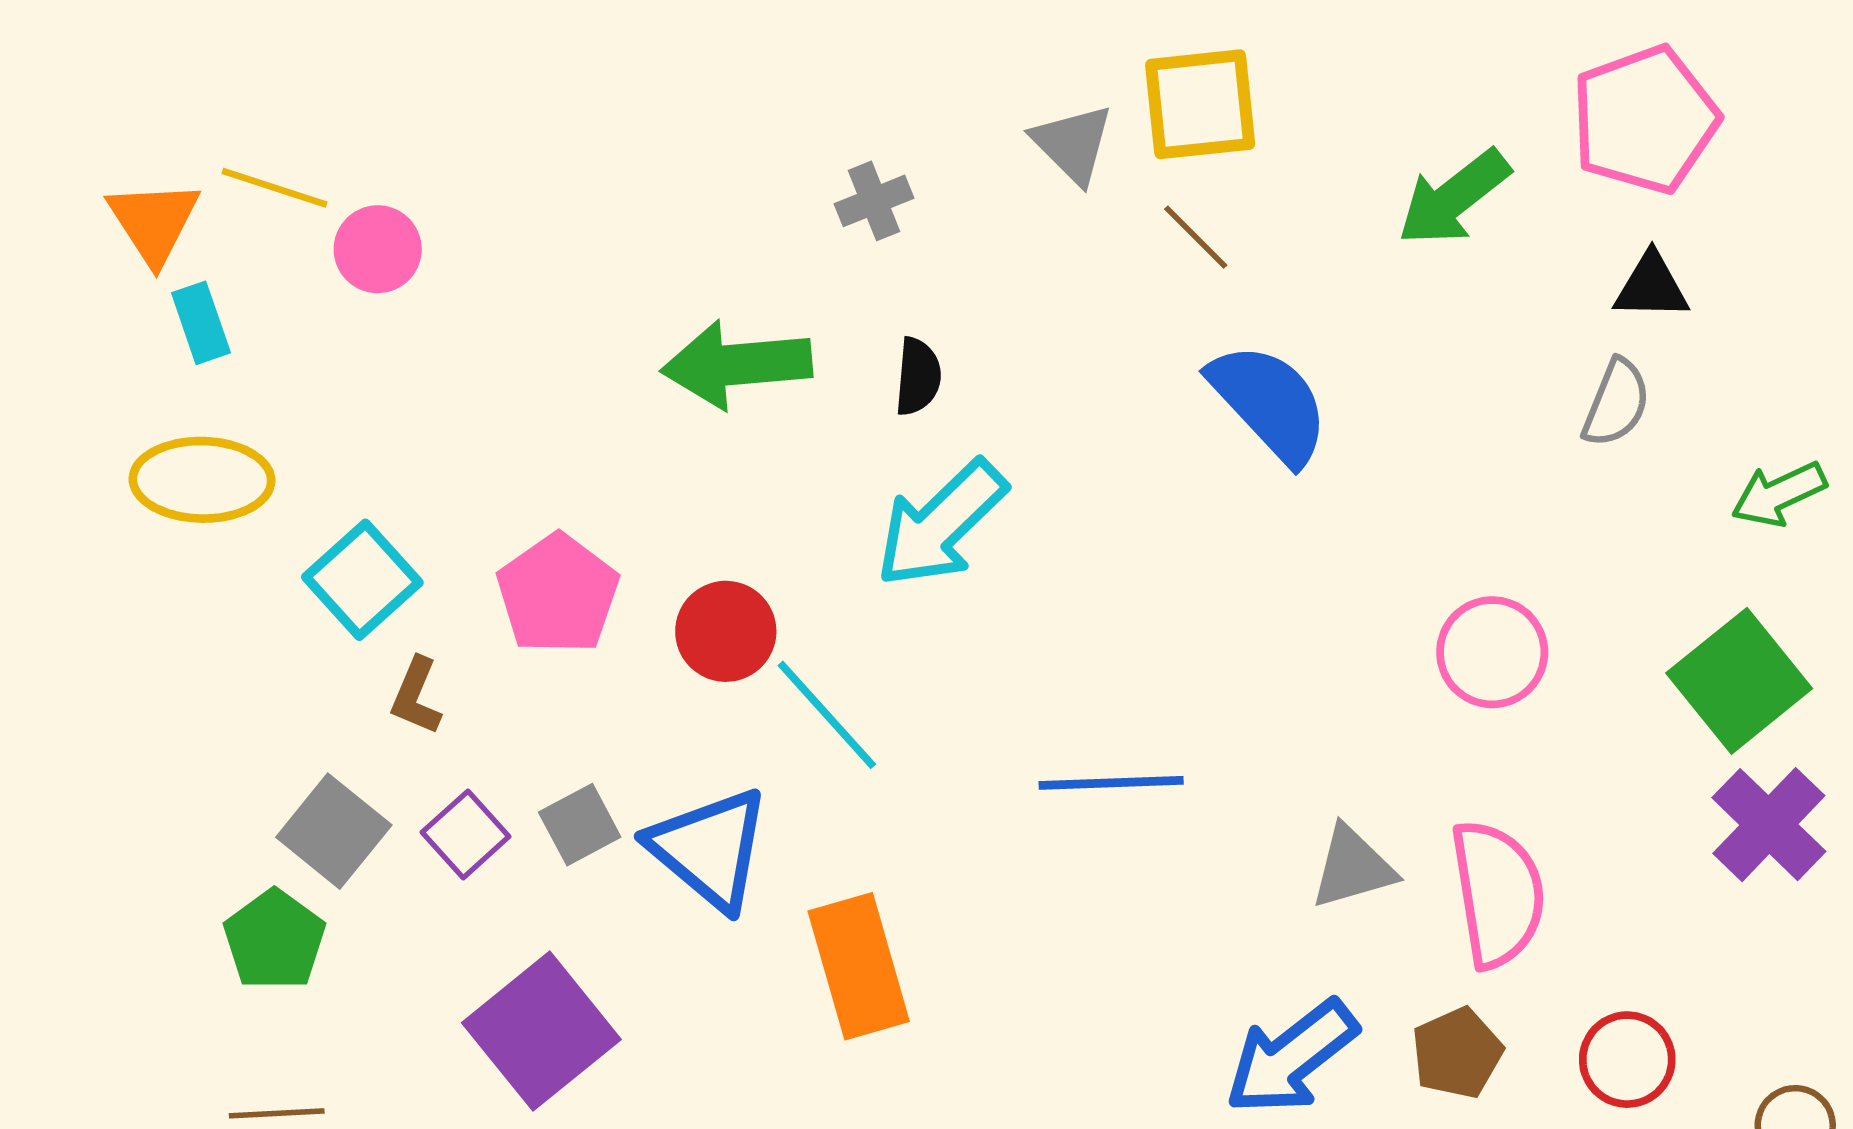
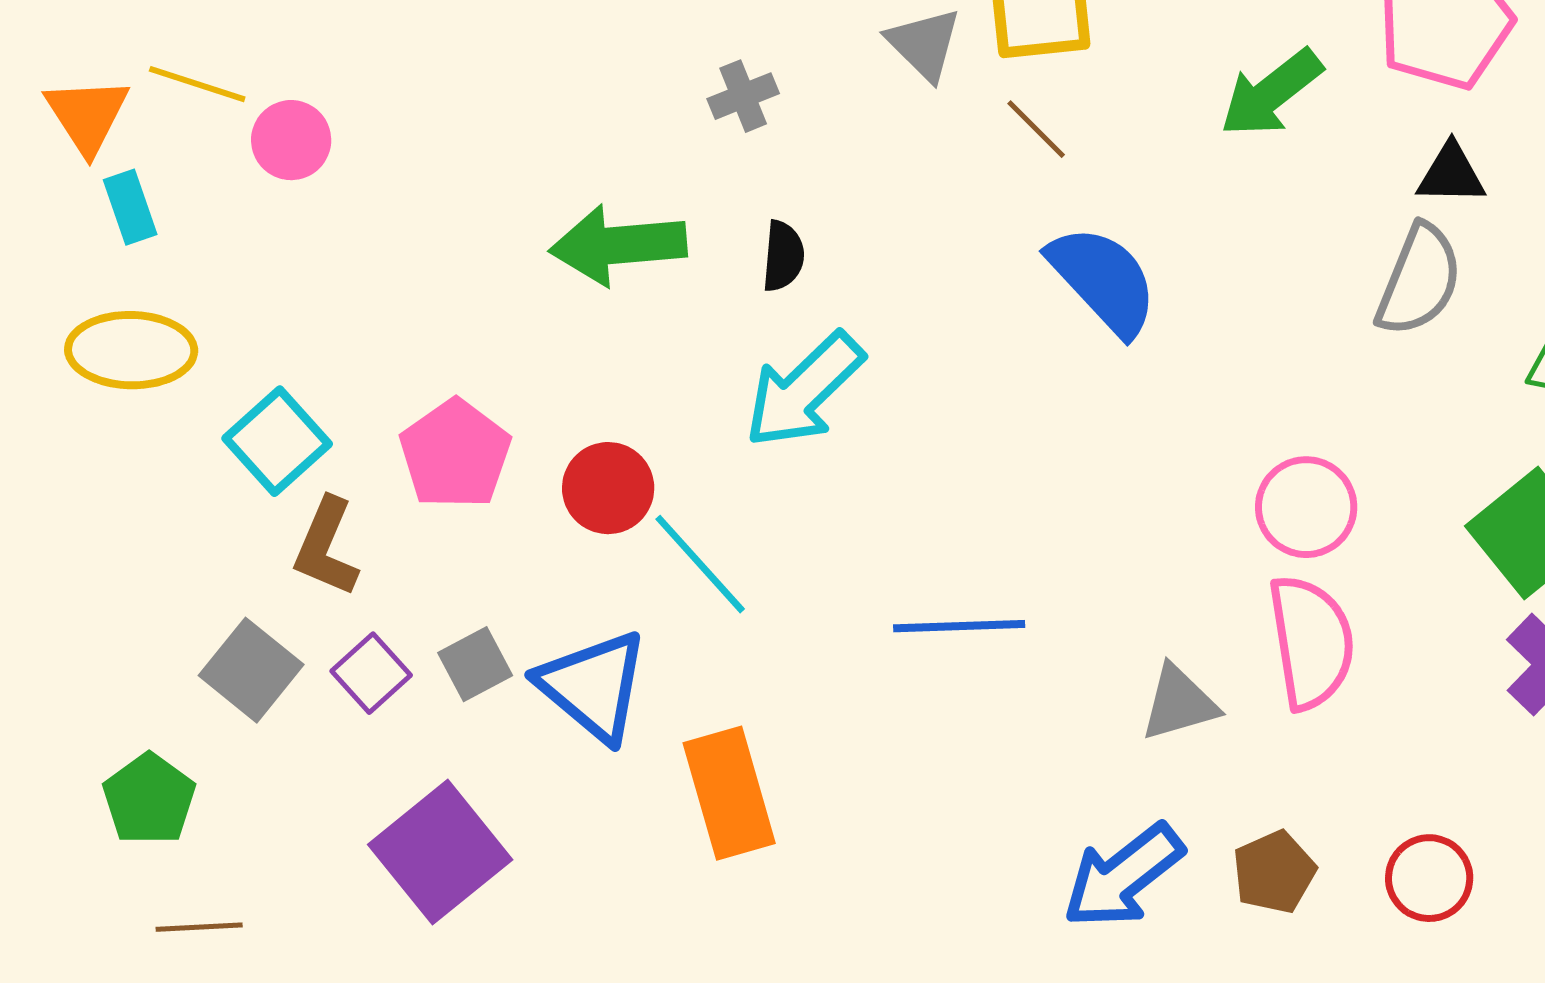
gray semicircle: (1616, 403) -> (1419, 280), size x1.4
brown L-shape: (416, 696) -> (326, 547), size x1.4
pink semicircle: (1498, 894) -> (1311, 642), moved
green pentagon: (274, 940) -> (149, 799), moved

